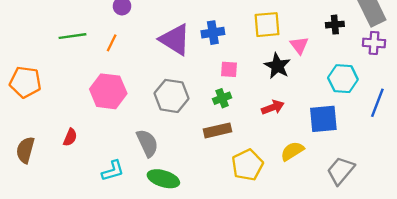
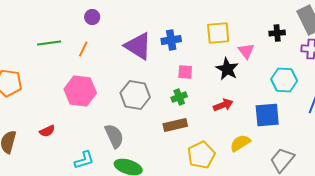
red semicircle: (70, 137) -> (47, 131), turned 42

